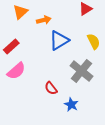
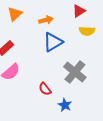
orange arrow: (44, 20) -> (46, 20), moved
yellow semicircle: (94, 41) -> (87, 31), moved, turned 119

